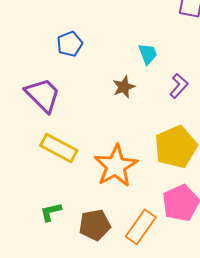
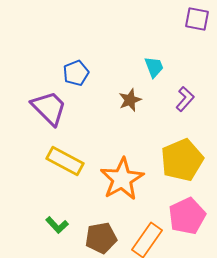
blue pentagon: (70, 44) -> (76, 73), moved
green L-shape: (51, 212) -> (57, 225), turned -120

